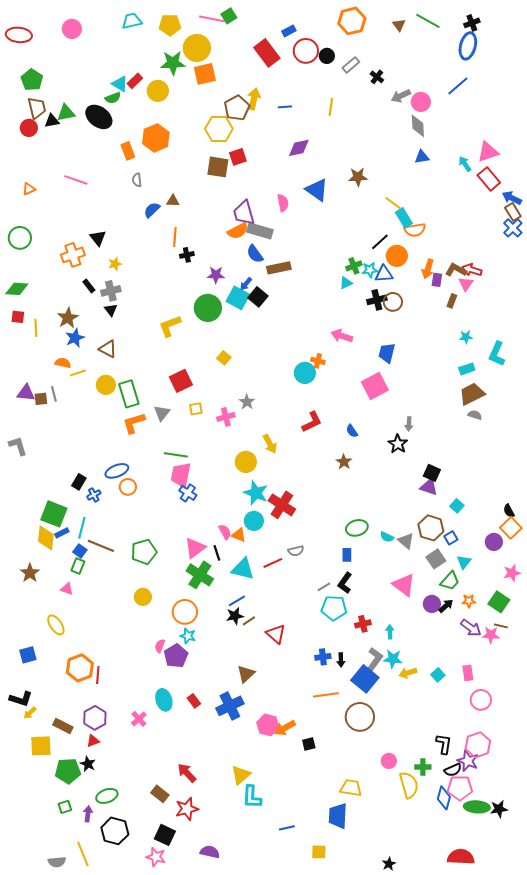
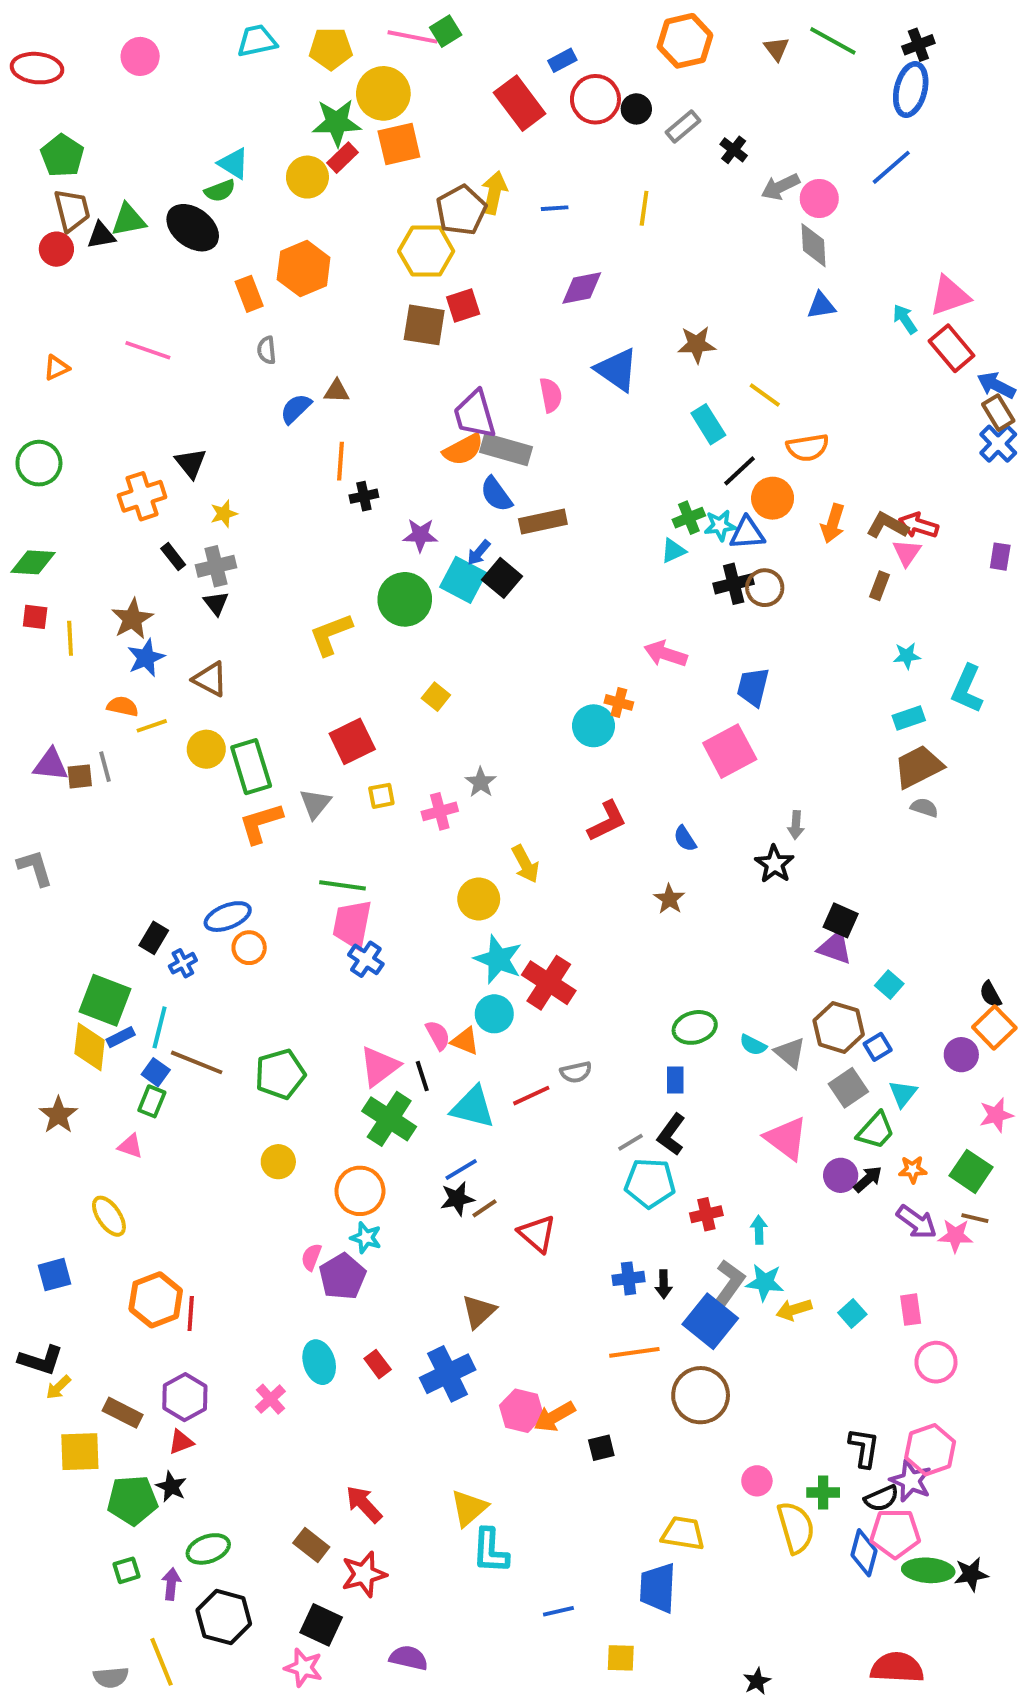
red rectangle: (135, 81) -> (342, 158), moved
cyan rectangle: (404, 218) -> (708, 424), moved
purple rectangle: (437, 280) -> (1000, 557), moved

